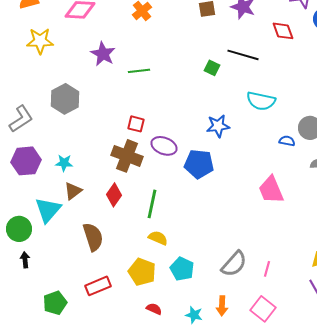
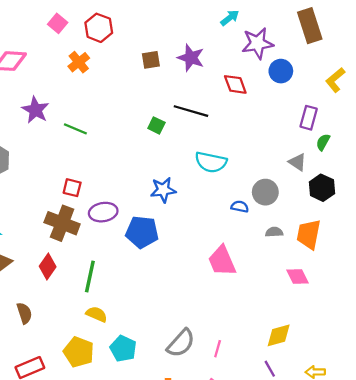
green line: (139, 71) -> (75, 129), turned 30
purple ellipse: (164, 146) -> (103, 212), turned -30
brown semicircle: (93, 237) -> (24, 313), size x0.7

